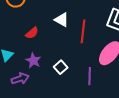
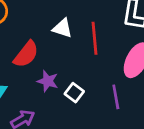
red semicircle: (32, 33) -> (26, 54), size x1.5
purple star: (33, 61) -> (48, 81), moved

